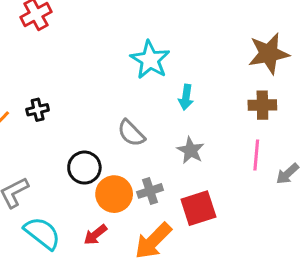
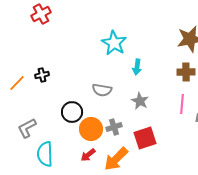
gray semicircle: (131, 133) -> (102, 90), turned -36
cyan semicircle: (42, 233) -> (45, 154), turned -130
red arrow: (95, 235) -> (88, 155), moved

